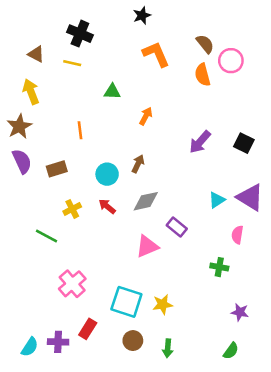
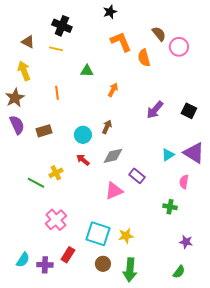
orange semicircle: (203, 75) -> (144, 58), moved
orange line: (80, 130) -> (57, 93), moved
yellow cross: (72, 209) -> (56, 173), moved
cyan semicircle: (30, 347) -> (23, 260), moved
green arrow: (168, 348) -> (130, 270), size x1.6

